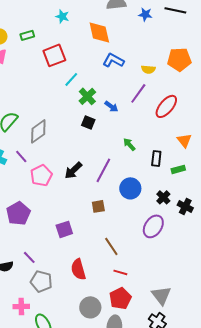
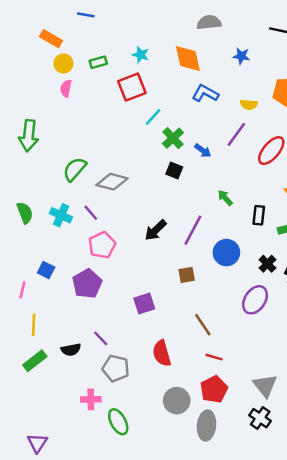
blue star: (145, 14) -> (241, 56), moved
cyan star: (62, 16) -> (141, 55), moved
gray diamond: (38, 131) -> (112, 182), turned 50
pink pentagon: (41, 175) -> (102, 245), moved

